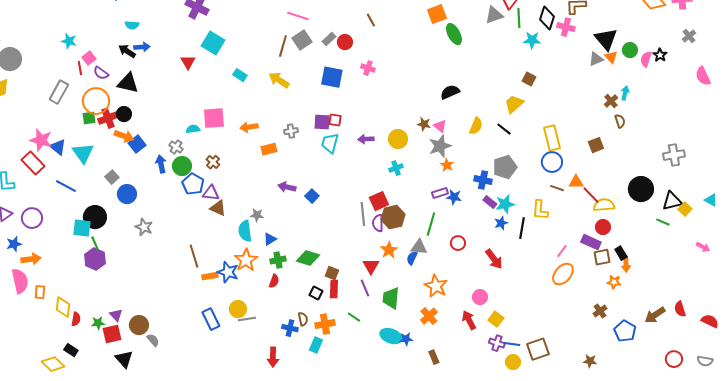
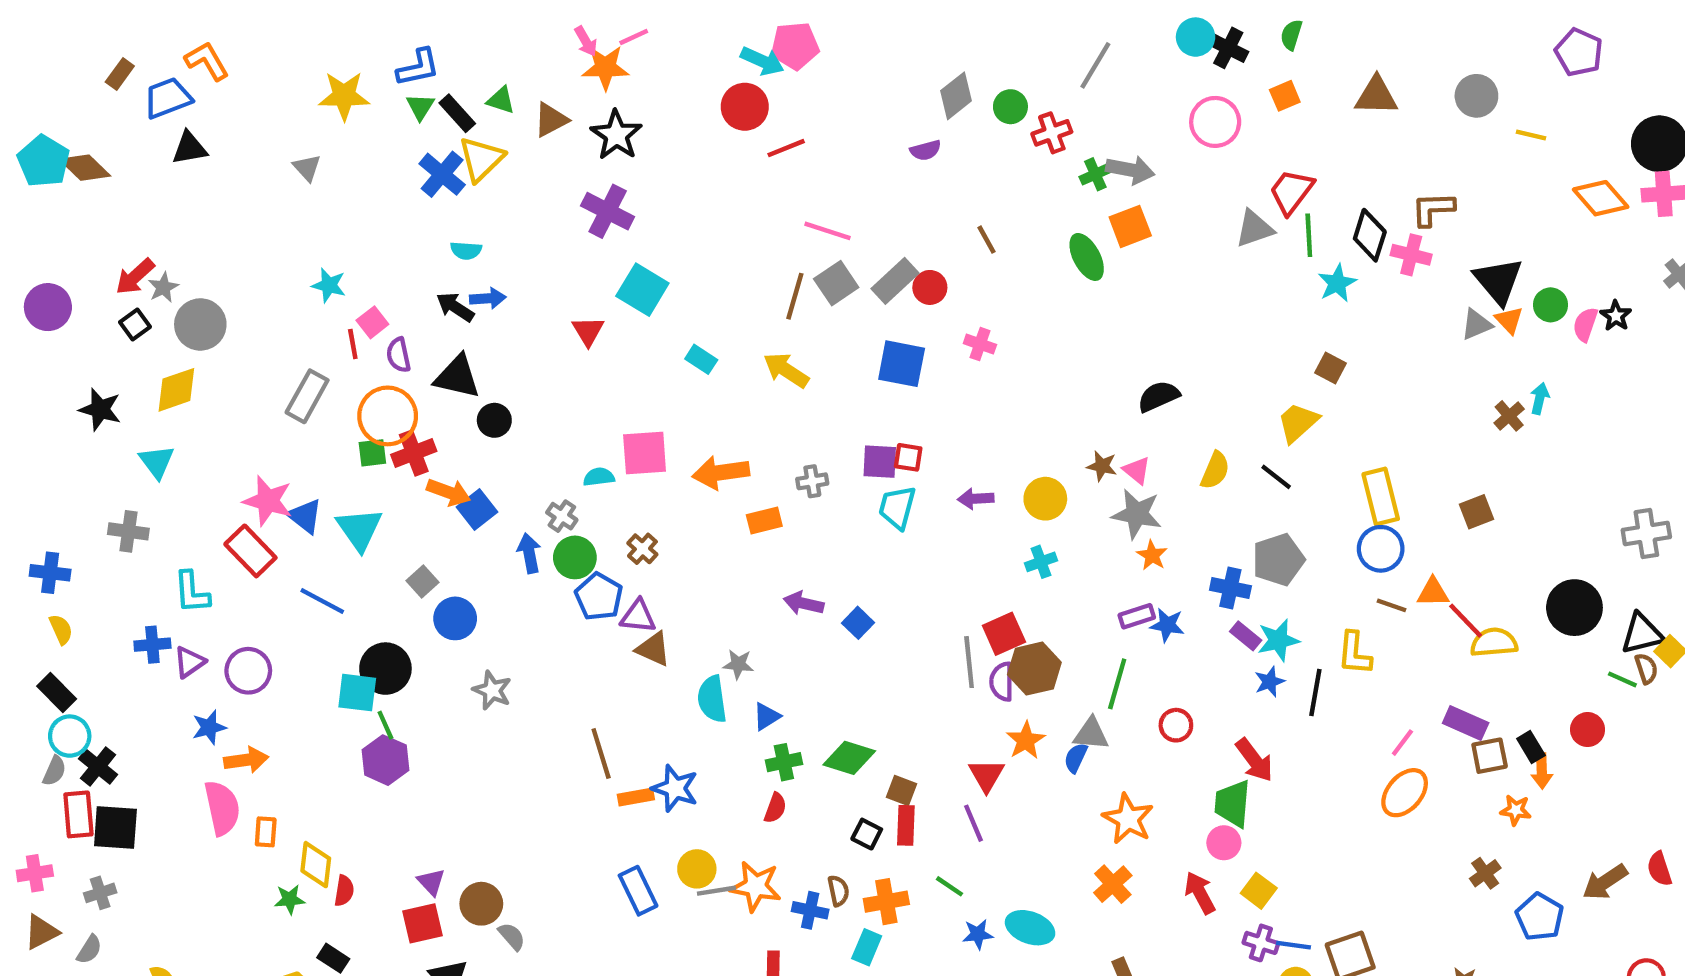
green ellipse: (454, 34) -> (1087, 257), moved
gray rectangle: (329, 39) -> (895, 281), size x1.5
cyan star: (532, 40) -> (1337, 283), turned -30
purple semicircle: (101, 73) -> (399, 355), turned 42
black circle: (124, 114) -> (494, 420), moved
brown semicircle: (620, 121) -> (1646, 669), moved
orange arrow: (249, 127) -> (721, 473), size x1.4
gray star: (440, 146) -> (1137, 514), turned 30
red circle: (603, 227) -> (1588, 730), moved
orange star: (246, 260) -> (756, 886), moved, turned -30
green trapezoid: (391, 298) -> (1233, 804), moved
green star: (98, 323) -> (290, 899), moved
blue star: (406, 339) -> (978, 934), moved

